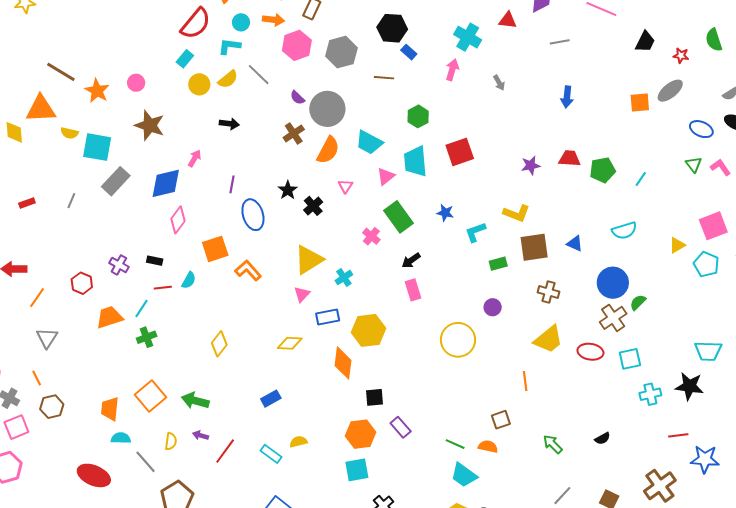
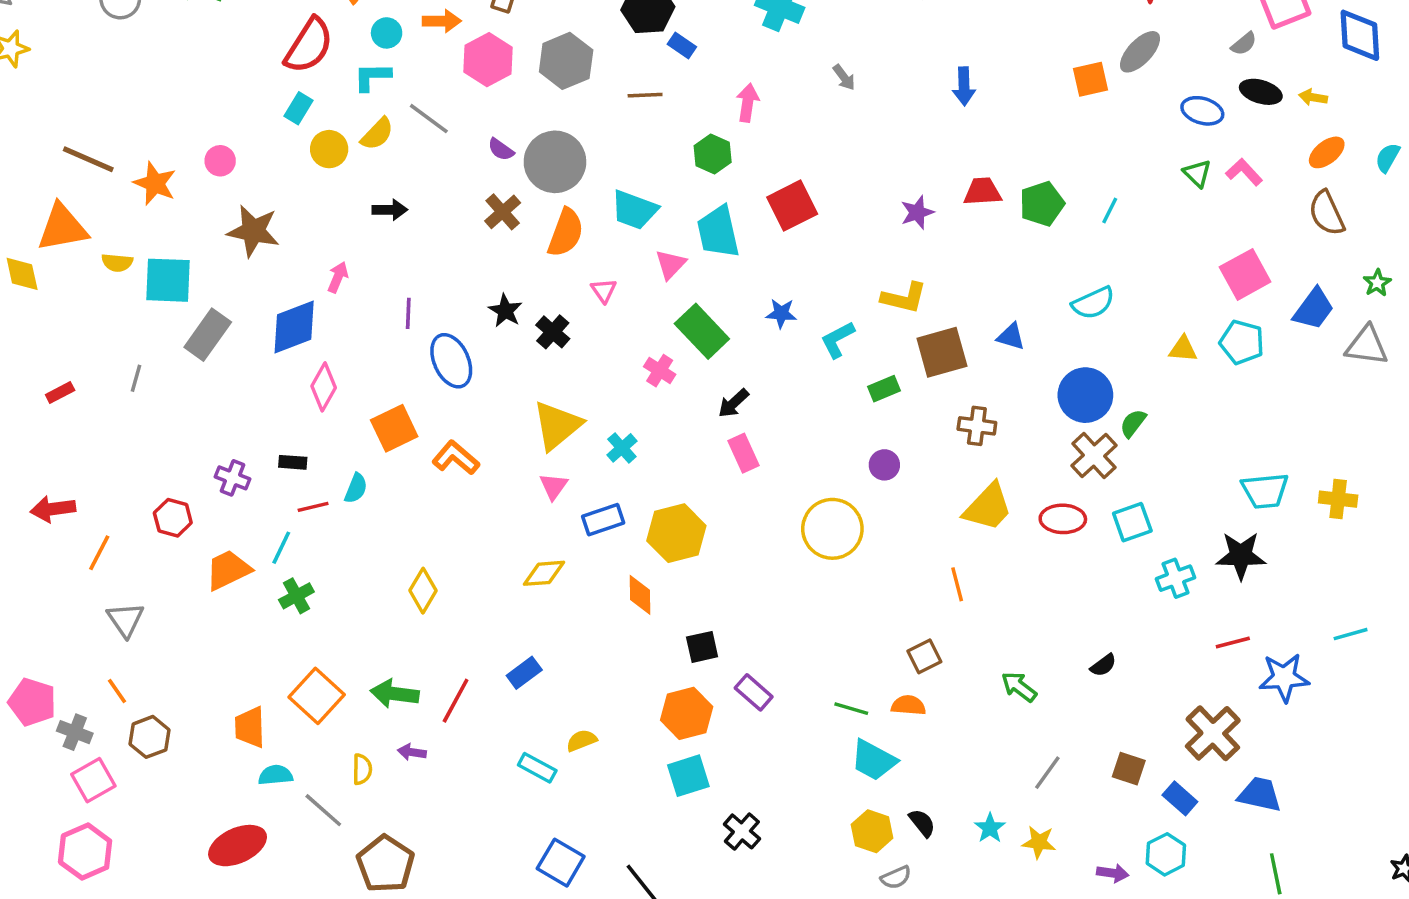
pink arrow: (452, 70) -> (748, 103), moved
yellow triangle: (677, 245) -> (1183, 349), moved, turned 42
orange diamond: (343, 363) -> (640, 595), size x0.7
red line: (225, 451) -> (456, 701), moved
red ellipse: (94, 475) -> (238, 846), turned -40

